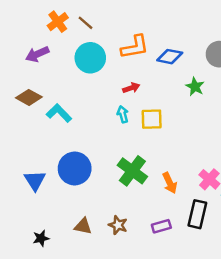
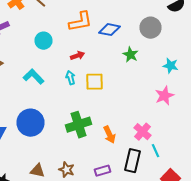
cyan circle: (90, 58) -> (44, 41), moved, size x0.7
cyan L-shape: (59, 113) -> (34, 77), moved
green cross: (132, 171) -> (78, 125), turned 35

